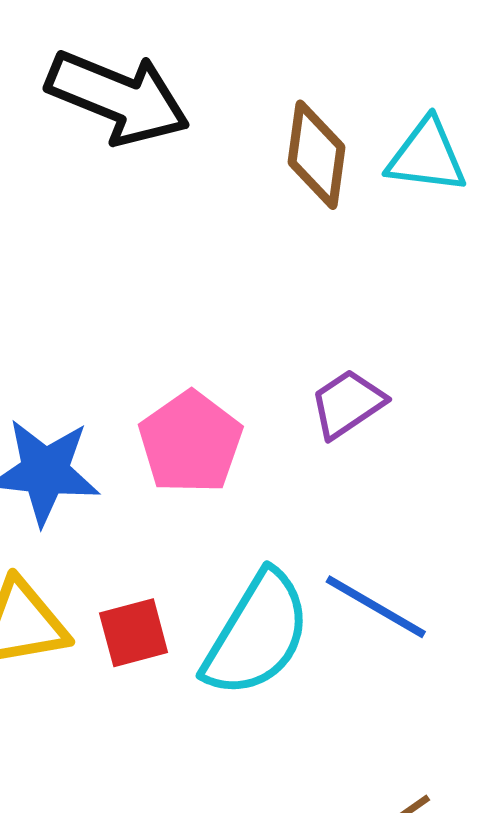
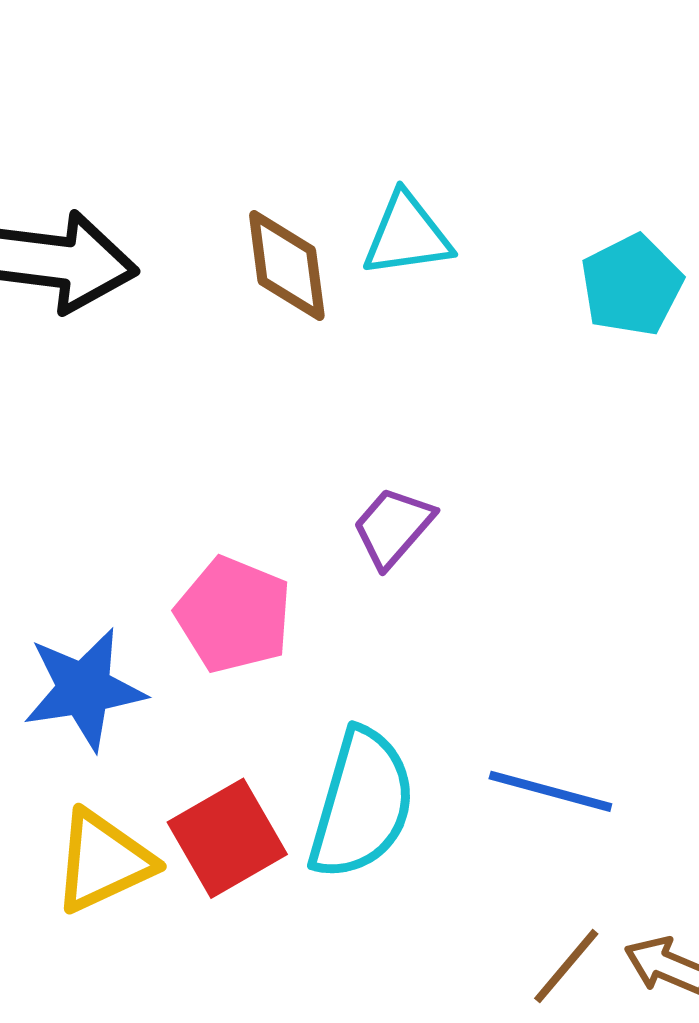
blue line: (376, 607) -> (550, 791), moved
red square: (134, 633) -> (227, 838), size x1.4

